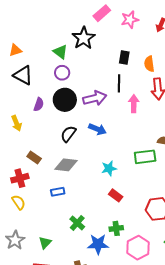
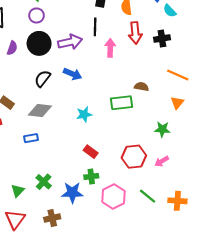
red rectangle: (116, 195) -> (91, 152), moved
green cross: (77, 223) -> (44, 182), moved

